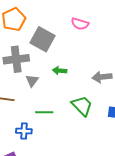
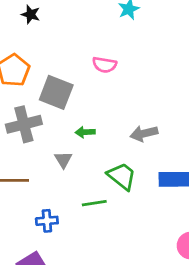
gray triangle: (32, 81) -> (63, 160), moved
green line: (44, 112) -> (94, 203), moved

